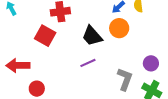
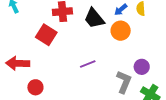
black trapezoid: (92, 36) -> (94, 18), moved
purple circle: (151, 63) -> (142, 67), moved

